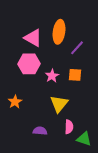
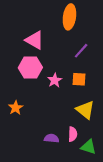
orange ellipse: (59, 32) -> (69, 17), moved
yellow triangle: (59, 104) -> (85, 110), moved, turned -30
purple semicircle: (40, 131) -> (52, 138), moved

